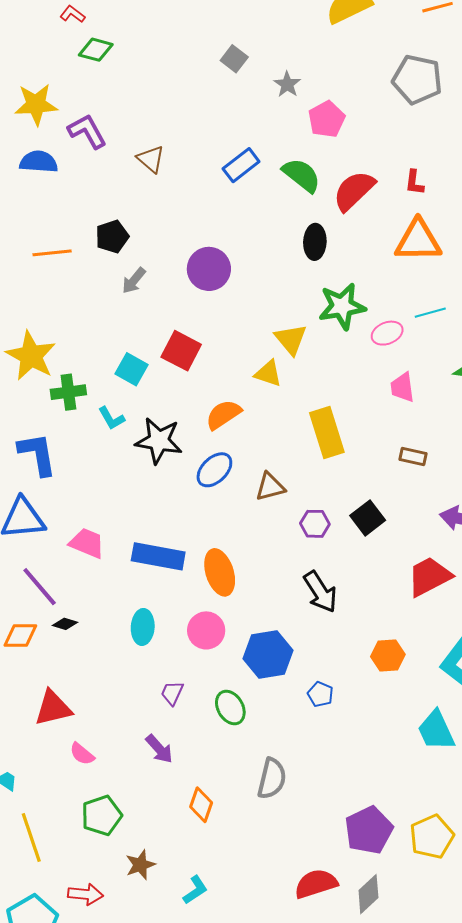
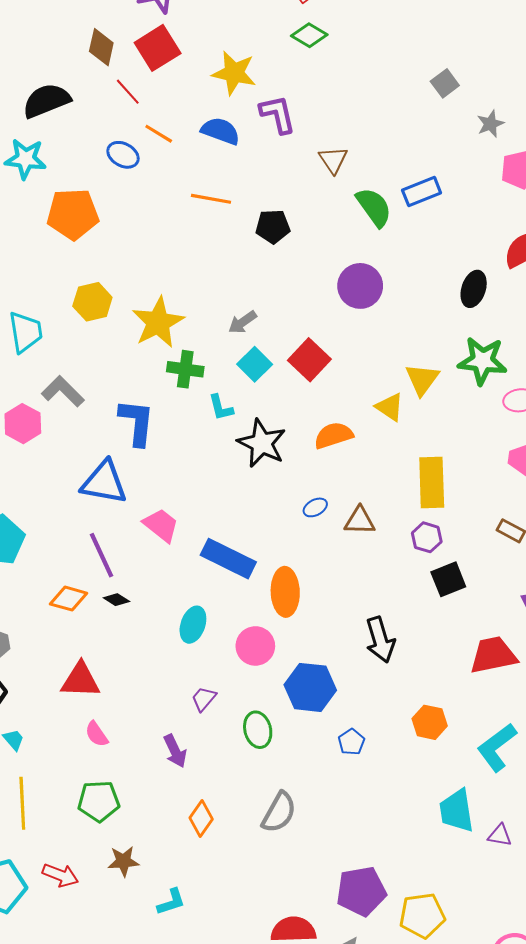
green semicircle: (302, 175) -> (374, 207), moved
orange line: (52, 253) -> (211, 199), moved
gray arrow: (134, 281) -> (243, 322), moved
blue ellipse: (214, 470) -> (315, 507), moved, size x0.6
purple hexagon: (315, 524) -> (427, 537), moved

